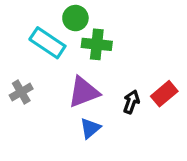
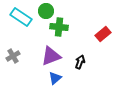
cyan rectangle: (47, 43) -> (21, 17), moved
red rectangle: (164, 94) -> (103, 34), moved

